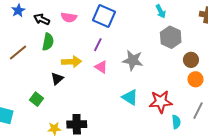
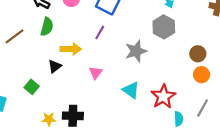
gray hexagon: (171, 37) -> (164, 27), moved
gray star: (133, 60) -> (136, 51), turned -30
pink triangle: (101, 67) -> (96, 73), moved, turned 32
red star: (161, 102) -> (163, 96), turned -30

